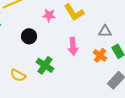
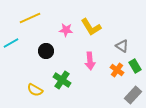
gray triangle: (105, 31) -> (122, 46), turned 32

